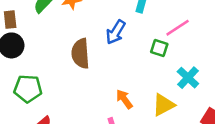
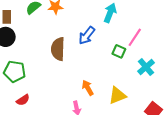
pink line: (178, 28) -> (135, 37), turned -30
cyan cross: (188, 78) -> (146, 67), moved

